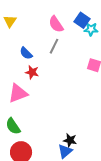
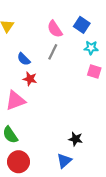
cyan star: (91, 29) -> (91, 48), moved
black star: (70, 140) -> (76, 139), moved

